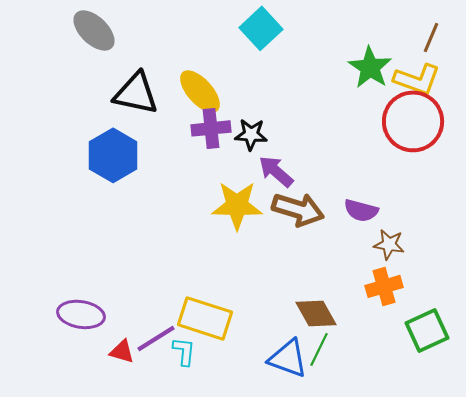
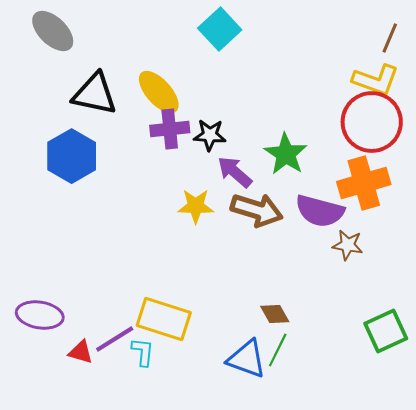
green star: (370, 67) -> (286, 154), moved
yellow star: (237, 205) -> (196, 206), size x0.7
purple semicircle: (361, 210) -> (320, 211), size x1.4
orange cross: (384, 286) -> (364, 183), moved, size x1.4
brown diamond: (316, 313) -> (275, 314), size x0.7

